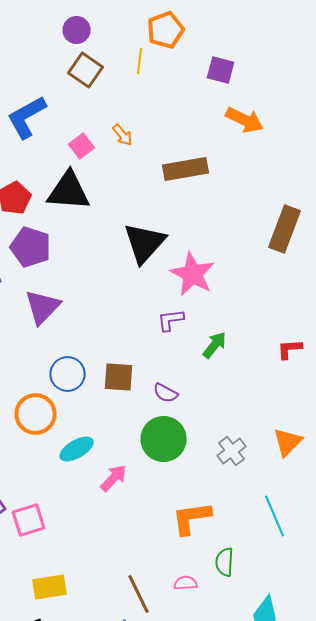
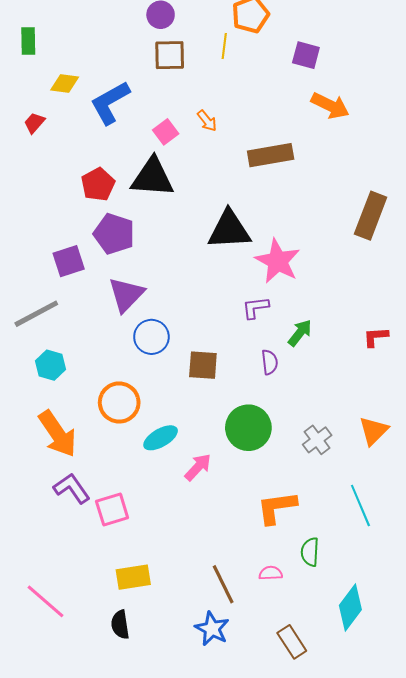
brown square: (86, 70) -> (170, 55), turned -36
black triangle: (145, 243) -> (229, 230), turned 45
blue circle: (68, 374) -> (151, 337), moved
purple semicircle: (166, 393) -> (270, 362), moved, turned -125

